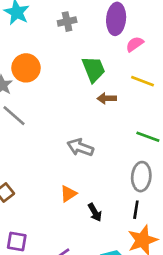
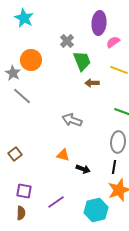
gray cross: (67, 22) -> (67, 41), moved, turned -32
orange triangle: (68, 194) -> (63, 155), turned 48
black arrow: (95, 212) -> (83, 169), turned -40

